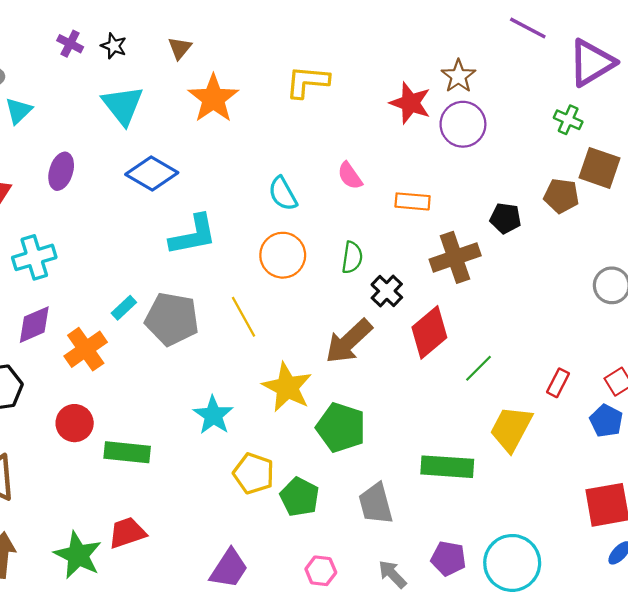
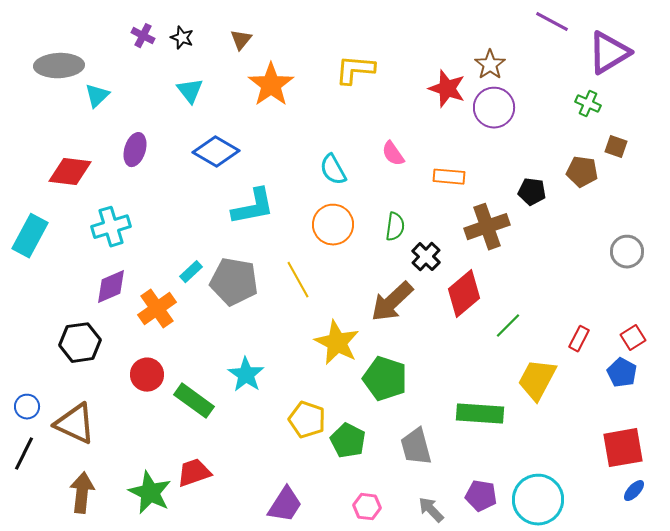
cyan triangle: (123, 105) -> (190, 91), size x0.7
brown square: (599, 168) -> (616, 147), size x0.6
cyan star: (213, 415) -> (246, 375), moved
green rectangle: (127, 452) -> (194, 401), turned 30

